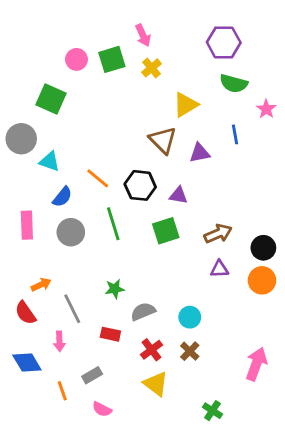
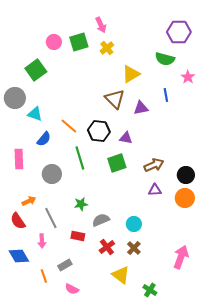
purple hexagon: (224, 42) -> (179, 32), moved
green square: (51, 99) -> (36, 70), turned 30
gray circle: (71, 232) -> (52, 174), moved
yellow triangle: (156, 384) -> (121, 275), moved

